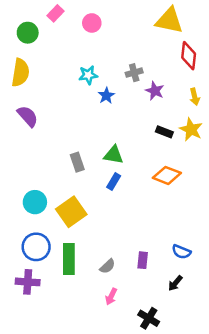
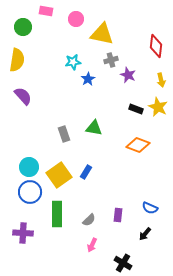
pink rectangle: (55, 13) -> (46, 11), turned 56
yellow triangle: (169, 21) -> (102, 34), moved
blue rectangle: (114, 182) -> (86, 172), moved
blue circle: (36, 247) -> (30, 192), moved

